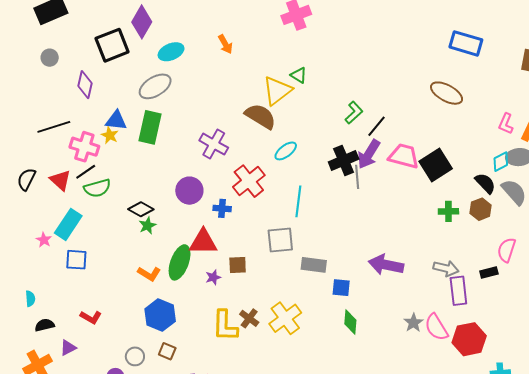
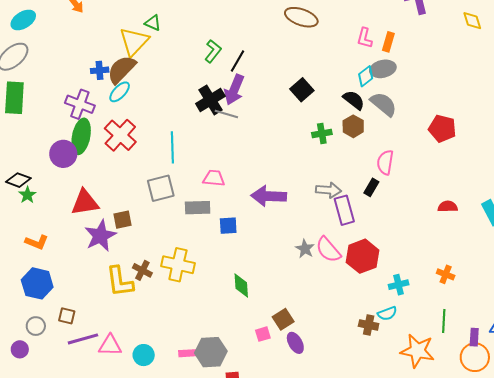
brown semicircle: (261, 116) -> (122, 69), turned -68
cyan ellipse: (286, 151) -> (120, 92), moved
pink trapezoid: (404, 156) -> (214, 178), moved, size x0.7
black square: (436, 165) -> (302, 90), size x0.7
gray line: (357, 177) -> (226, 114), turned -60
blue cross: (222, 208) -> (100, 70), moved
green ellipse: (180, 262) -> (81, 136), moved
black rectangle: (489, 273) -> (371, 187), turned -36
purple star: (213, 277) -> (100, 236), size x2.0
blue hexagon: (160, 315) -> (37, 283), moved
yellow cross: (285, 318) -> (178, 265), turned -32
green diamond: (350, 322) -> (241, 285), moved

